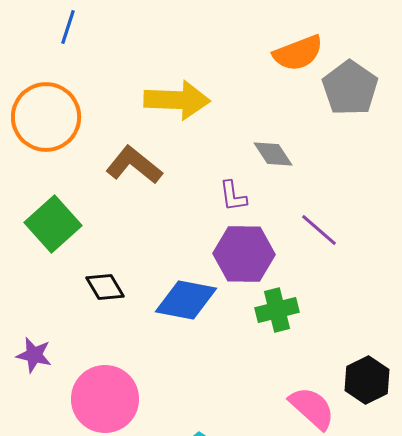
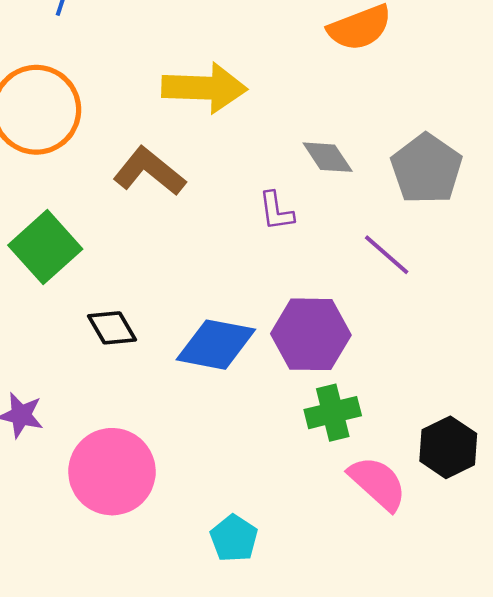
gray pentagon: (350, 88) -> (426, 169), moved
purple hexagon: (244, 254) -> (311, 334), moved
green cross: (277, 310) -> (333, 413), moved

